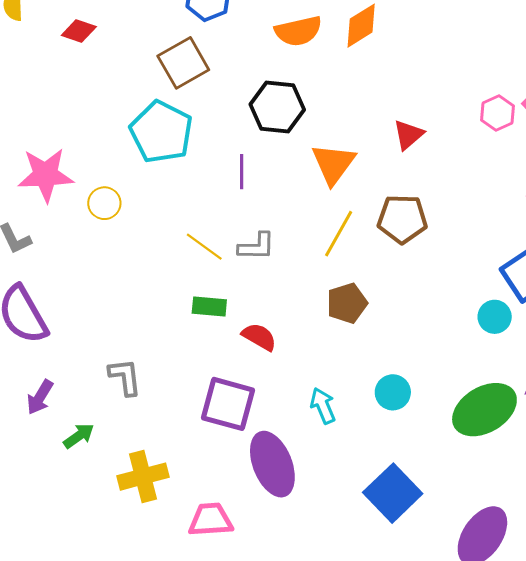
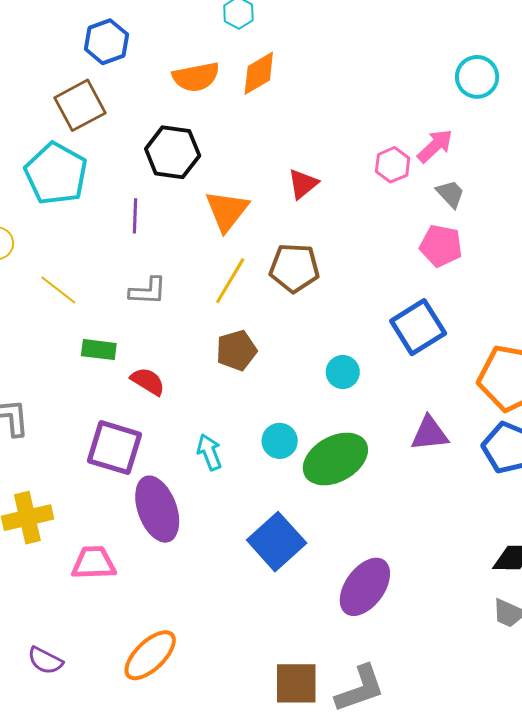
yellow line: (204, 247) -> (58, 290), moved
cyan circle: (495, 317) -> (343, 372), moved
green ellipse: (484, 410) -> (335, 459), moved

